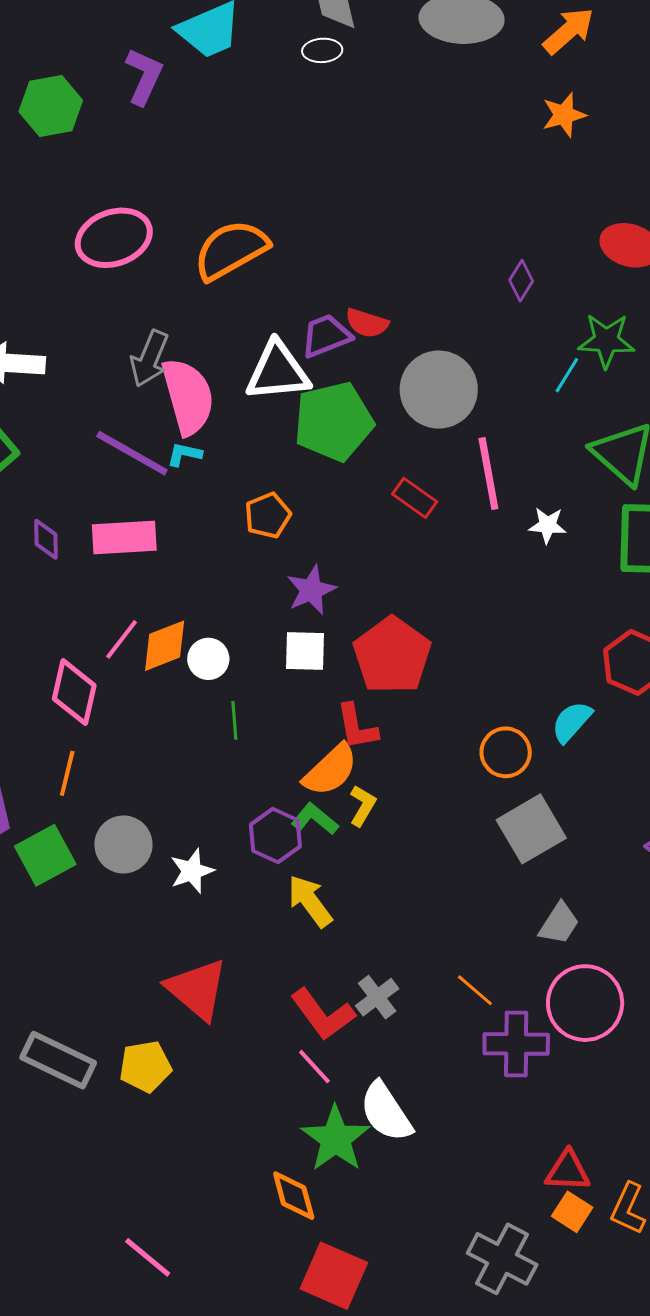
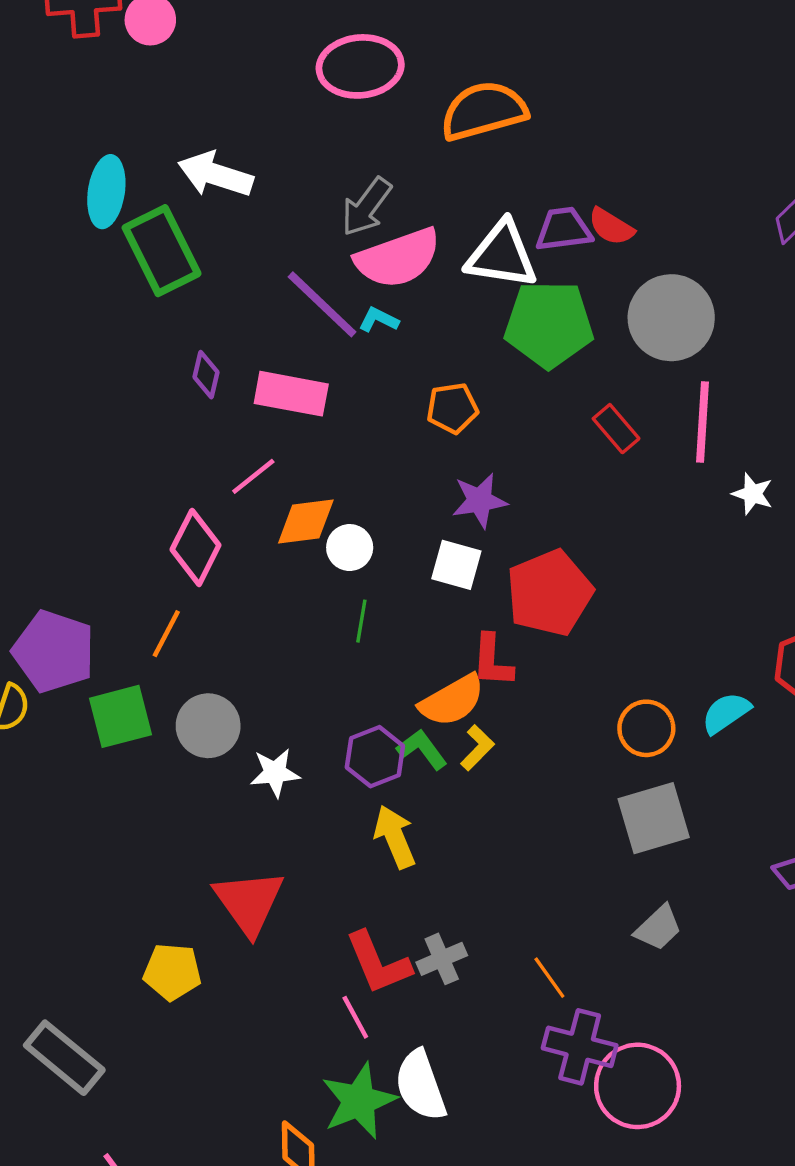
pink semicircle: (188, 397) -> (398, 258), turned 72
pink line: (122, 639) -> (253, 476), moved
pink circle: (585, 1003) -> (638, 1086), moved
gray rectangle: (58, 1060) -> (64, 1058), moved

